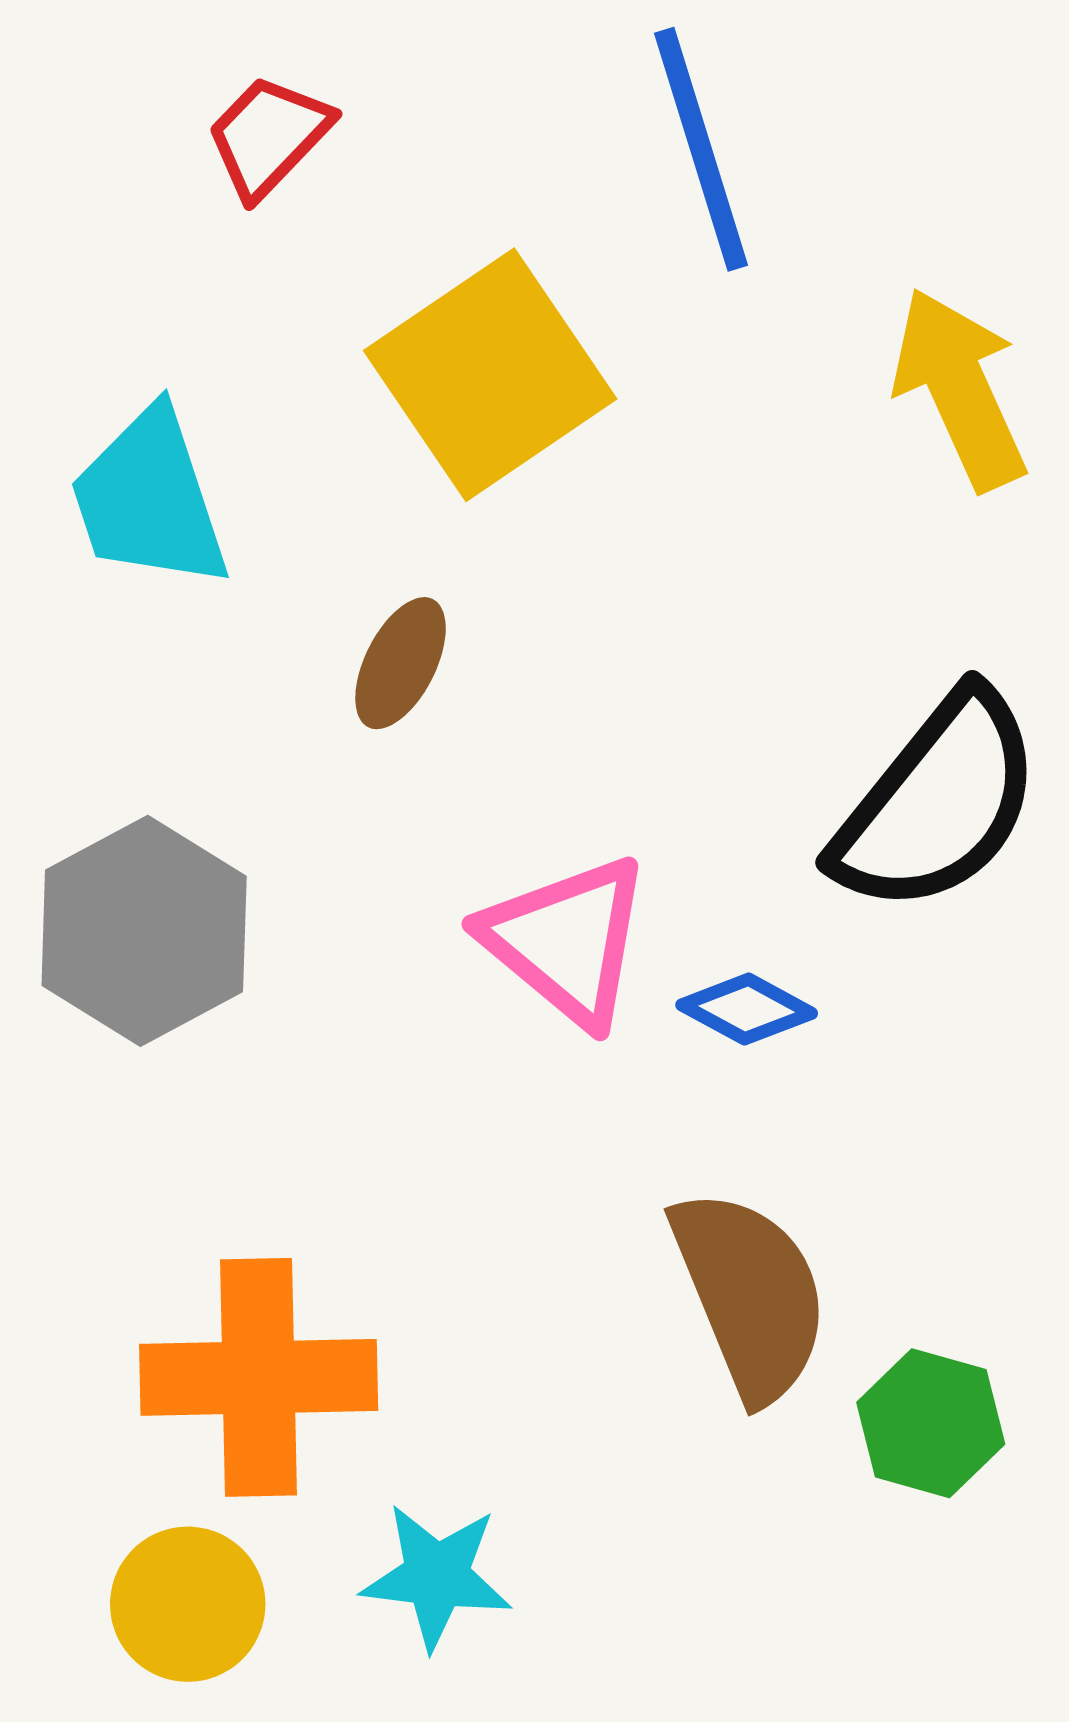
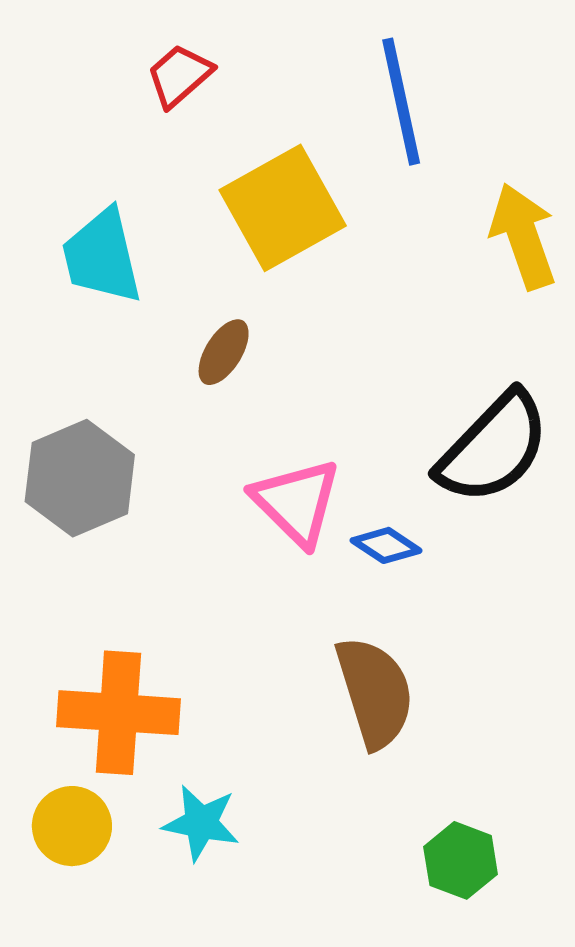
green hexagon: (931, 1423) -> (461, 860), moved

